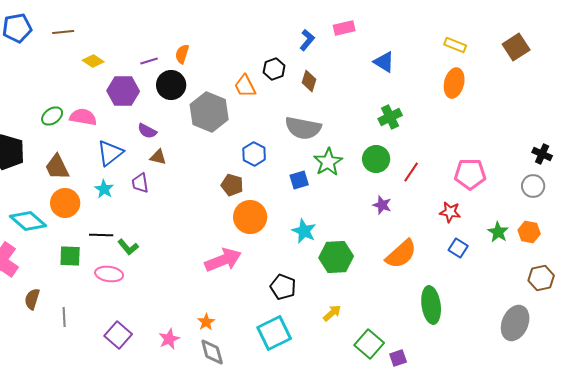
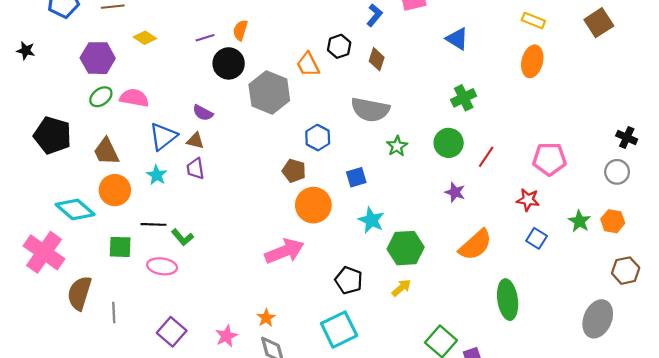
purple hexagon: (123, 91) -> (98, 58), moved
brown triangle: (158, 157) -> (195, 141), moved
green star: (328, 162) -> (397, 146), size x0.7
blue square: (299, 180) -> (356, 177), moved
brown semicircle: (32, 299) -> (79, 293), size x1.5
yellow arrow: (332, 313) -> (401, 288), moved

